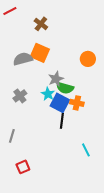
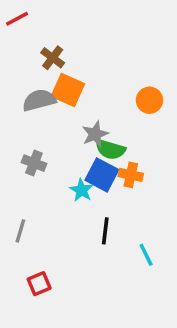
brown cross: (41, 24) -> (53, 58), moved
cyan star: (48, 94) -> (82, 190), moved
gray cross: (20, 96) -> (34, 163), turned -32
black line: (62, 121) -> (105, 231), moved

